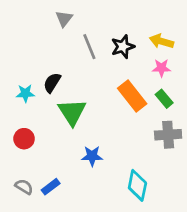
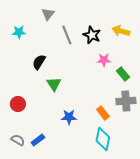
black star: (123, 47) -> (92, 35), turned -30
pink star: (161, 68) -> (104, 60), moved
cyan star: (25, 93) -> (19, 32), moved
orange rectangle: (132, 96) -> (103, 113), moved, size x0.6
green triangle: (72, 112) -> (54, 84), size x0.7

